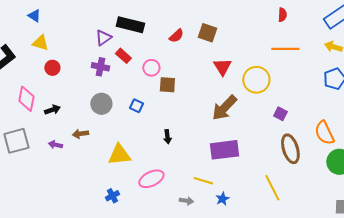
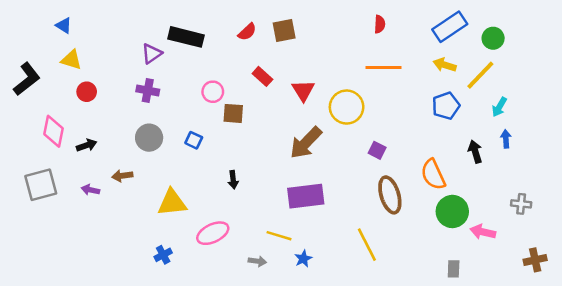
brown square: (207, 33) -> (284, 31), moved, turned -30
red semicircle: (176, 36) -> (247, 32), moved
red rectangle: (123, 56) -> (262, 76), moved

